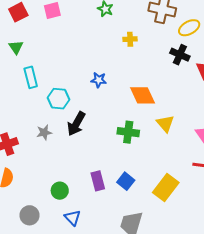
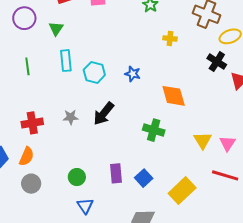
cyan hexagon: (59, 99) -> (94, 72), moved
yellow triangle: (165, 124) -> (203, 140), moved
gray circle: (29, 215) -> (31, 184), moved

